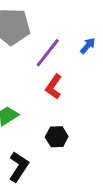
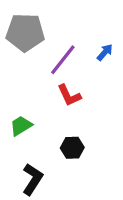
red L-shape: (54, 87) -> (69, 95), turned -60

